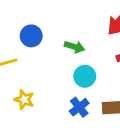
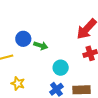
green arrow: (75, 47) -> (41, 46), moved

